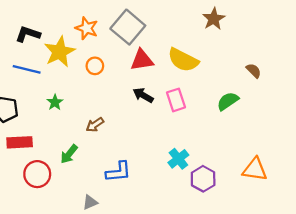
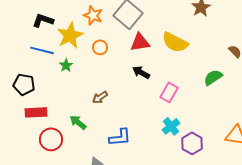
pink rectangle: (176, 100) -> (169, 92), moved, turned 48
green star: (55, 102) -> (66, 65), moved
green arrow: (69, 154) -> (78, 122), turned 90

